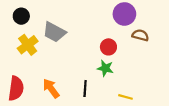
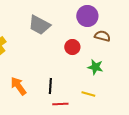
gray trapezoid: (54, 32) -> (39, 25), moved
green star: (105, 68) -> (95, 67), moved

